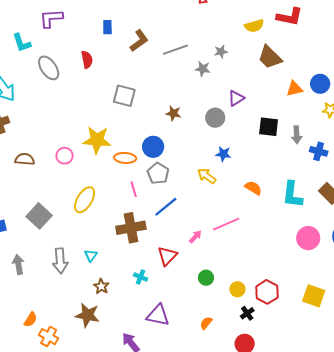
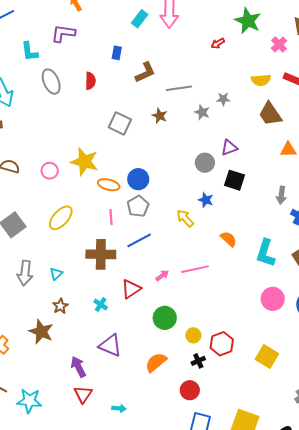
brown star: (173, 113) -> (160, 116), moved
black square: (269, 127) -> (234, 180), moved
green circle: (206, 278) -> (165, 318), size x1.5
orange semicircle: (206, 323) -> (156, 362), size x1.6

